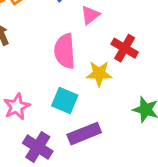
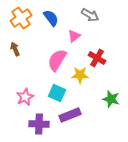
pink semicircle: (65, 51) -> (57, 60), turned 35
purple cross: (38, 147) -> (39, 124), turned -30

